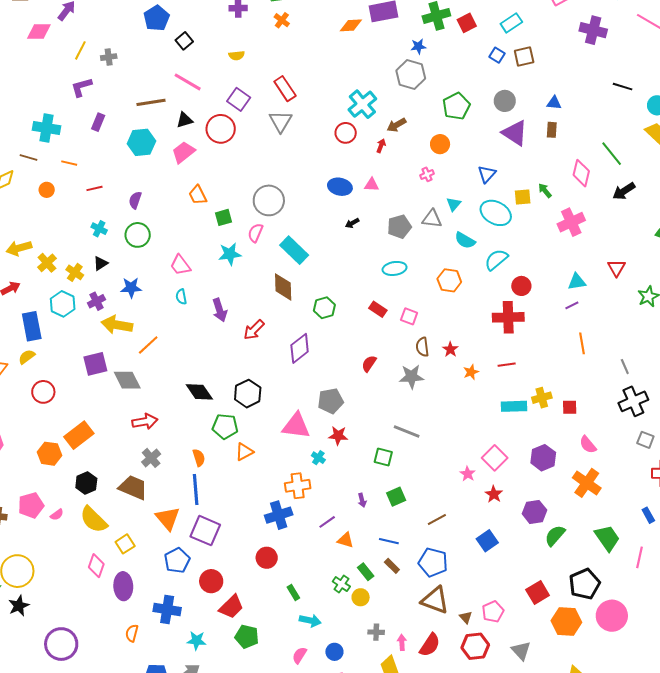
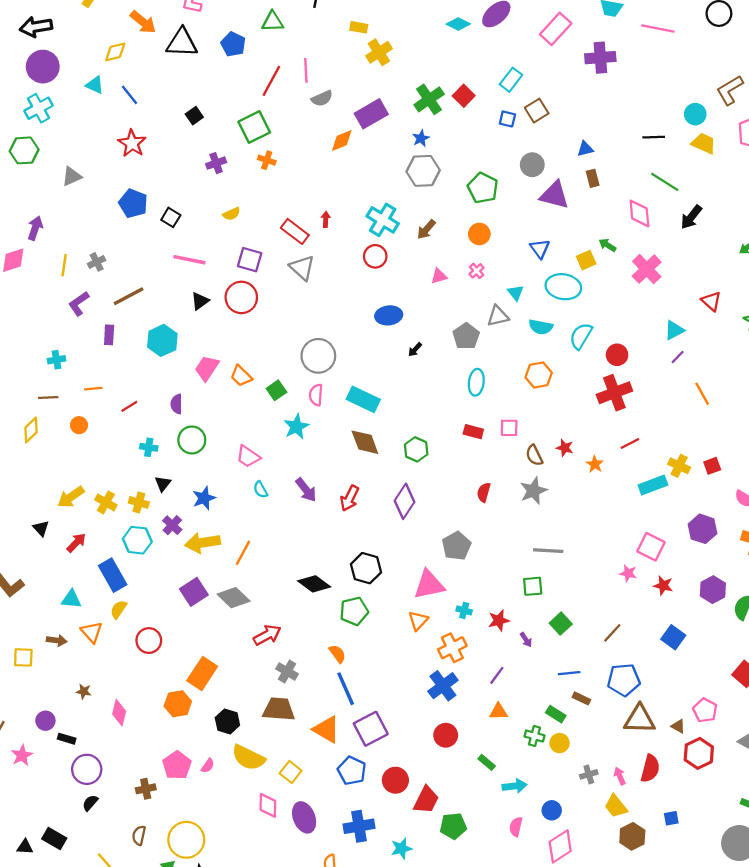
black line: (623, 87) -> (654, 137), moved
brown line: (151, 102) -> (129, 296), moved
cyan cross: (47, 128) -> (56, 360), size x0.6
red arrow: (381, 146) -> (326, 219), moved
pink trapezoid: (183, 152) -> (207, 368), moved
pink triangle: (372, 185) -> (439, 276), moved
cyan ellipse: (395, 268) -> (476, 382), turned -55
yellow cross: (542, 398) -> (679, 466), turned -30
red star: (338, 436) -> (499, 620), moved
orange triangle: (244, 452) -> (418, 621), moved
purple square: (205, 531) -> (371, 729), turned -32
orange triangle: (345, 540) -> (498, 711), moved

